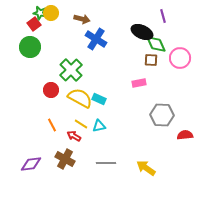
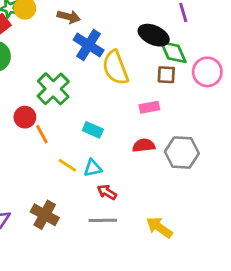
yellow semicircle: (80, 98) -> (115, 68), moved, turned -140
orange line: (52, 125) -> (42, 134), moved
red semicircle: (185, 135) -> (144, 145), moved
red arrow: (74, 136) -> (107, 192), moved

